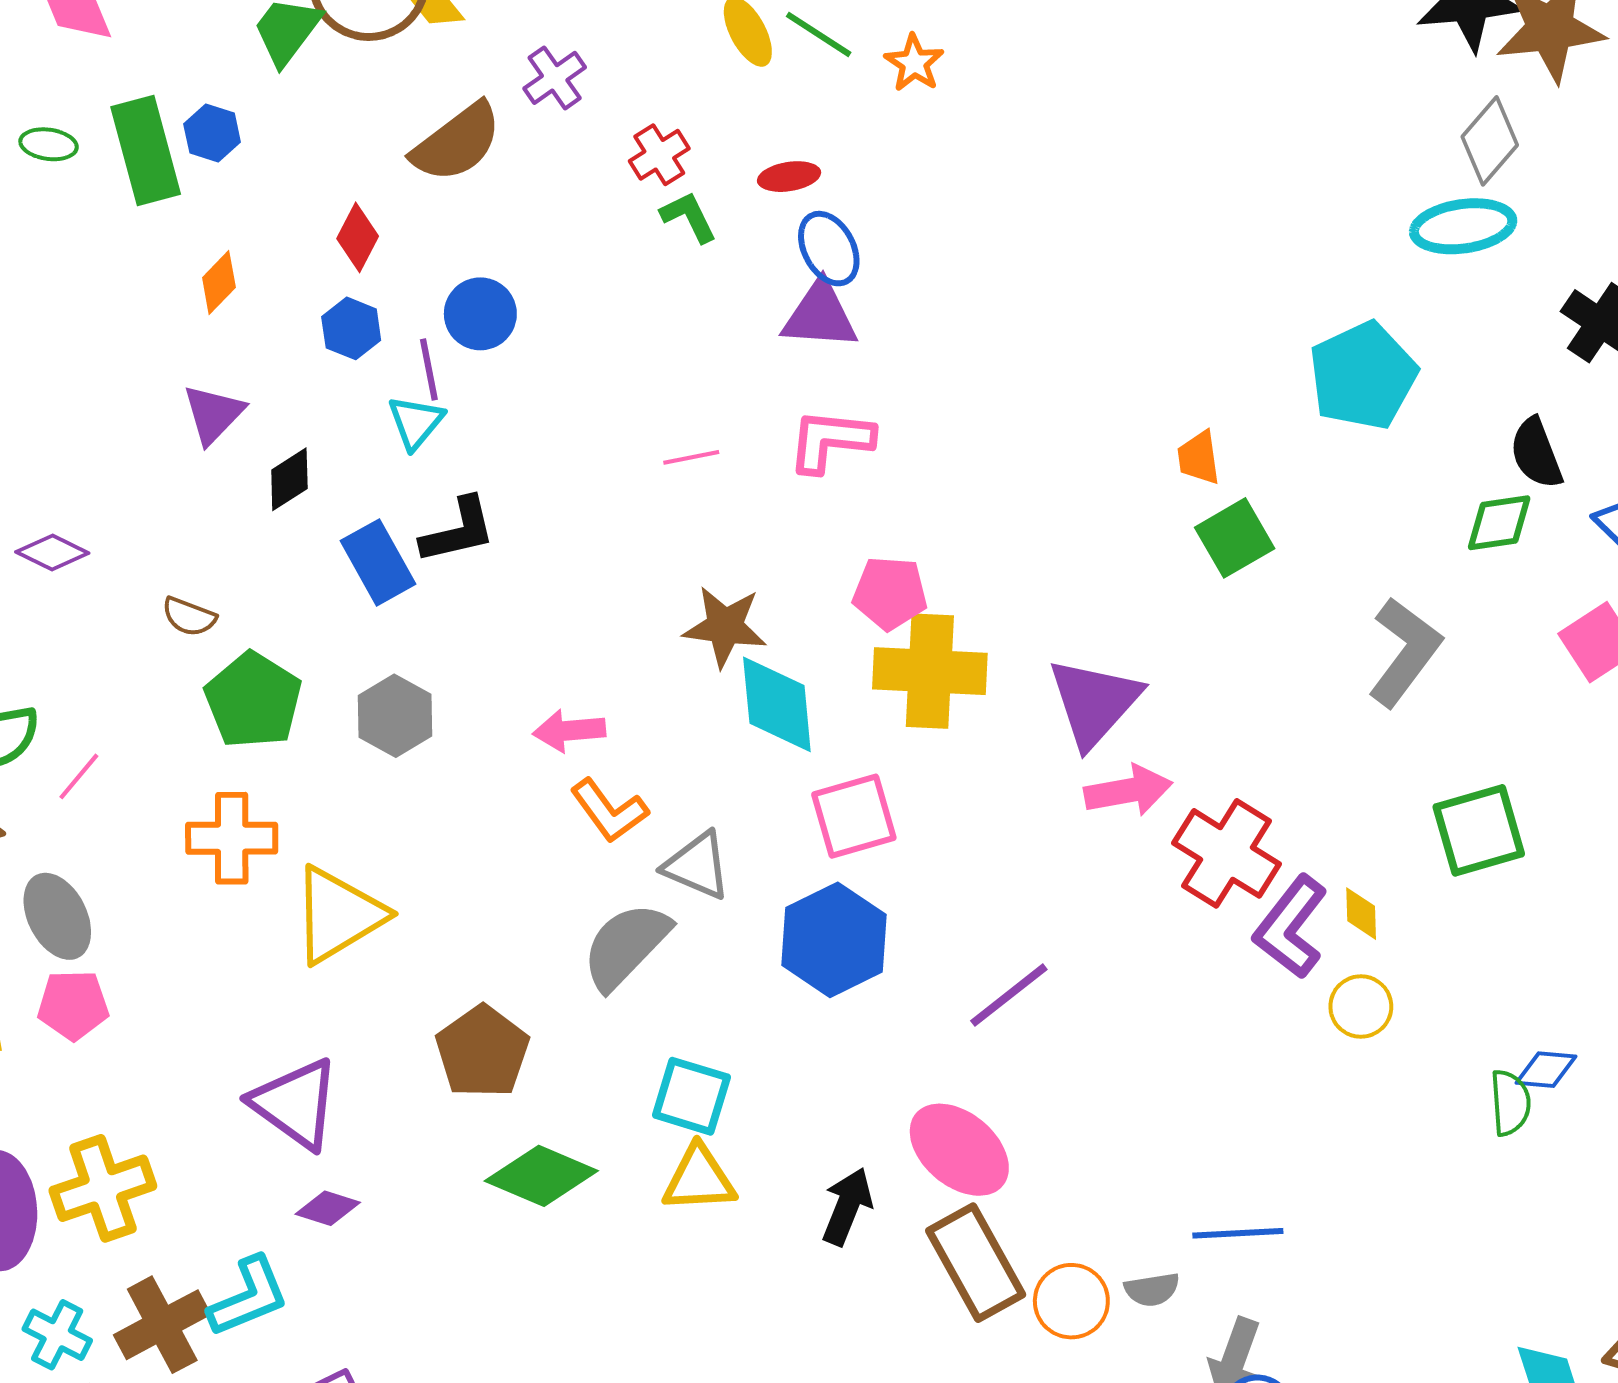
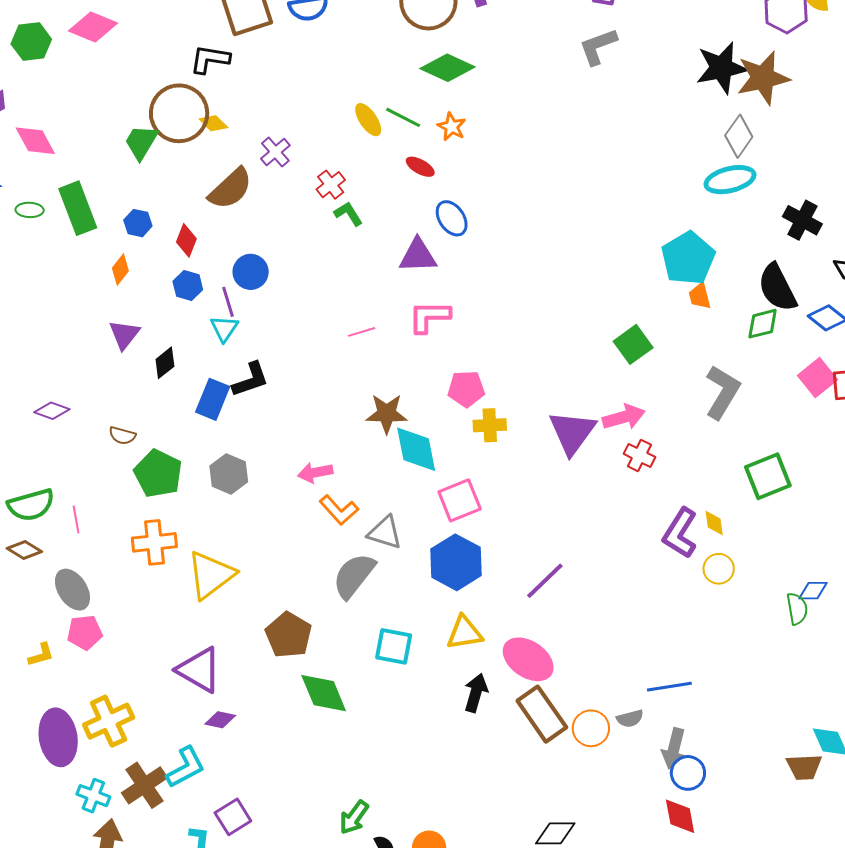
blue hexagon: (212, 133) -> (138, 223), moved
red ellipse: (789, 177) -> (420, 167), moved, turned 44
blue ellipse: (829, 249) -> (452, 218), moved
black semicircle: (1536, 453) -> (777, 288), size x1.4
orange trapezoid: (1199, 458) -> (700, 296), moved
blue rectangle: (378, 562) -> (213, 399), turned 57
yellow cross: (930, 671) -> (490, 425), size x0.6
pink line: (79, 776) -> (76, 520), turned -44
pink arrow: (1128, 791) -> (624, 417), moved
red cross: (1227, 853) -> (639, 455), moved, size x0.6
green diamond: (541, 1176) -> (324, 693), turned 50
yellow triangle: (699, 1179) -> (465, 633), moved

